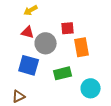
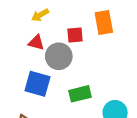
red square: (68, 28) -> (75, 35), moved
orange rectangle: (82, 47) -> (104, 23), moved

